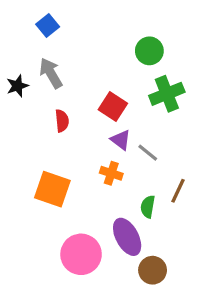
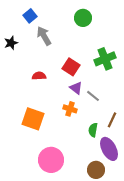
green circle: (149, 51) -> (83, 18), moved
gray arrow: (51, 73) -> (44, 36), moved
black star: (17, 86) -> (11, 43), moved
red semicircle: (62, 121) -> (39, 76), turned -88
purple ellipse: (127, 237) -> (109, 149), moved

